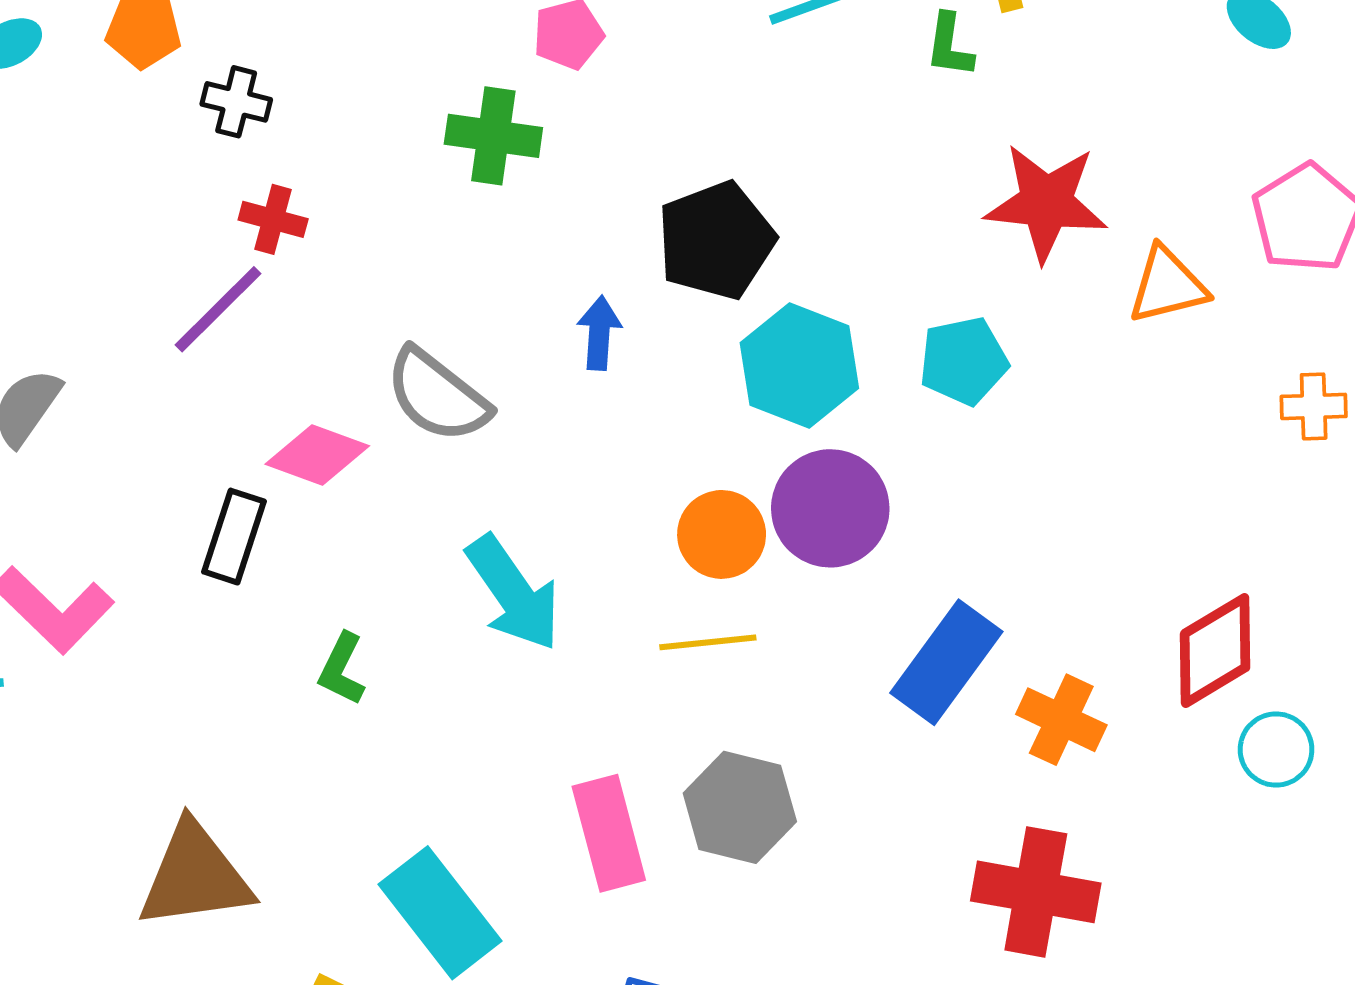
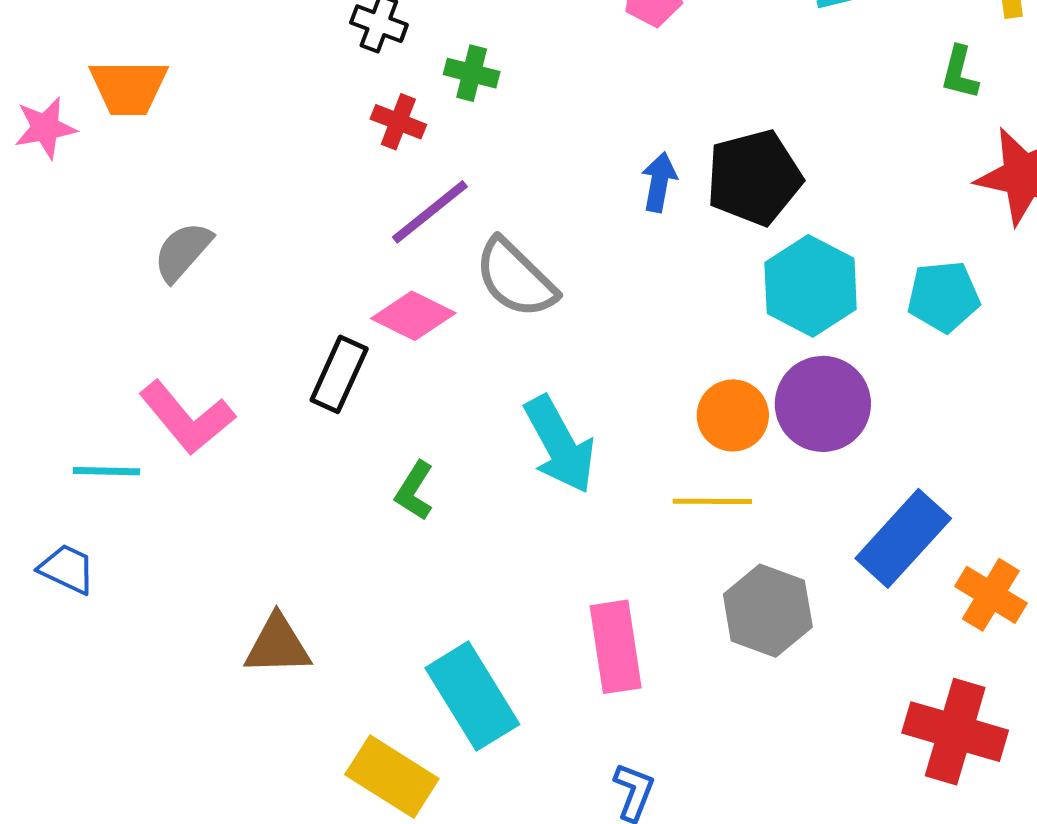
green L-shape: (950, 45) -> (960, 73), moved
green cross: (493, 136) -> (472, 73), moved, size x0.7
purple line: (218, 309) -> (430, 212), moved
blue arrow: (599, 333) -> (659, 182), moved
gray hexagon: (740, 807) -> (768, 611), moved
brown triangle: (195, 876) -> (278, 645), size x0.7

